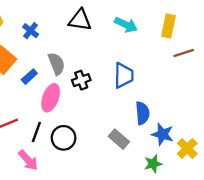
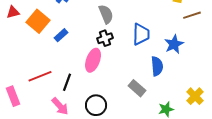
gray semicircle: (56, 64) -> (106, 14), moved
pink ellipse: (51, 98) -> (93, 60), moved
blue star: (163, 134) -> (174, 44), moved, turned 30
black circle: (64, 138) -> (96, 105), moved

